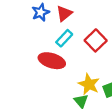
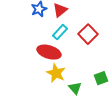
yellow star: (89, 84) -> (56, 73), moved

